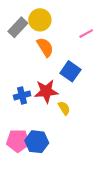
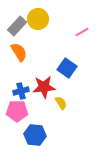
orange semicircle: (45, 47) -> (19, 52), moved
pink pentagon: (18, 141) -> (17, 111), moved

